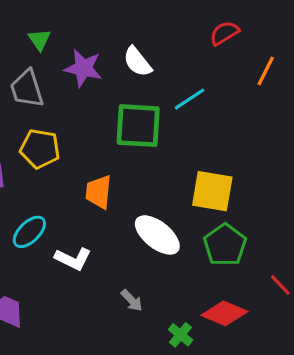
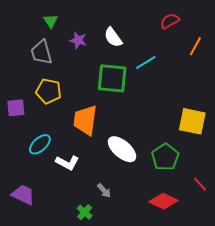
purple star: (83, 68) -> (78, 40), size x0.7
yellow square: (212, 191) -> (192, 121), moved
orange trapezoid: (99, 192) -> (85, 120), size x1.4
green cross: (181, 335) -> (85, 212), moved

